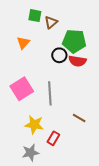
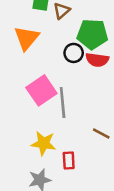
orange triangle: (23, 43) -> (26, 38), size x1.5
pink square: (22, 89) -> (41, 90), moved
red rectangle: (53, 138) -> (69, 161), turned -32

